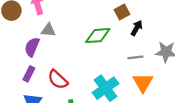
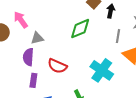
gray line: (135, 57) -> (118, 36), turned -56
red semicircle: (58, 80) -> (57, 66), moved

